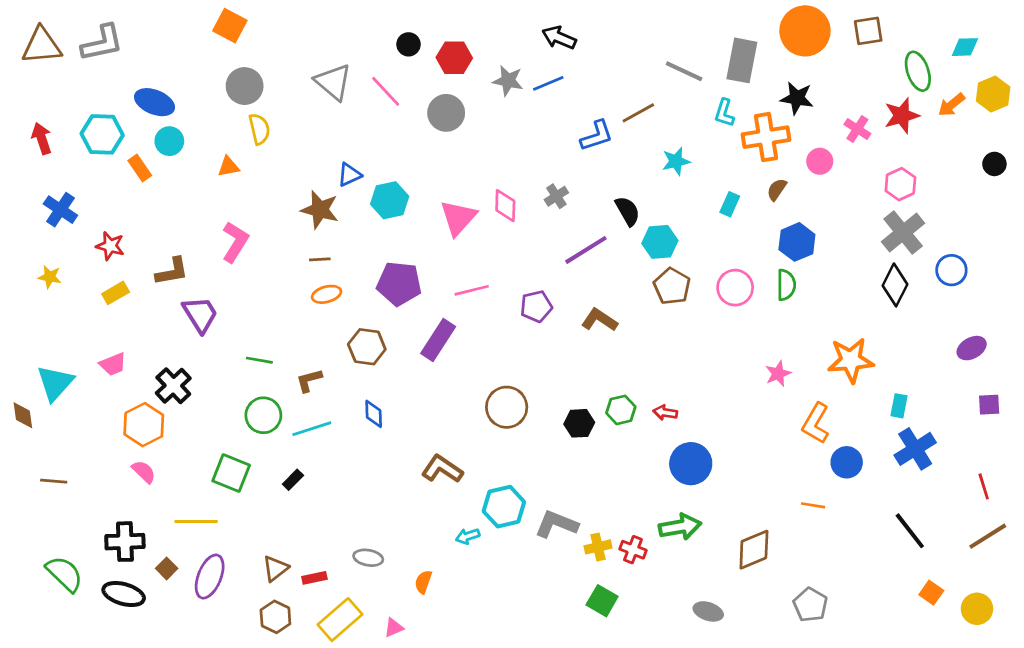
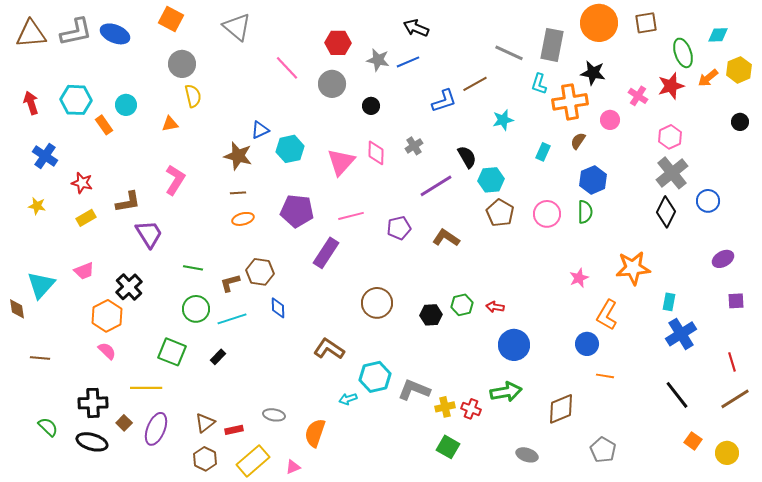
black circle: (409, 44) -> (371, 106), moved
gray triangle: (333, 82) -> (237, 27), moved
blue ellipse: (155, 102) -> (115, 34), moved
brown hexagon: (367, 347) -> (260, 272), moved
blue circle: (847, 462) -> (587, 344), moved
green semicircle: (64, 574) -> (48, 427), size x0.7
orange semicircle: (423, 582) -> (315, 433), size x1.6

